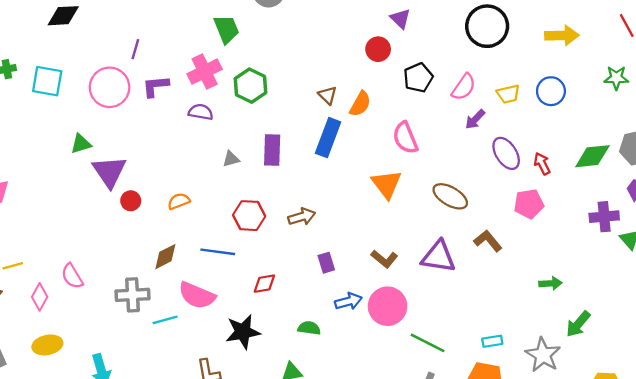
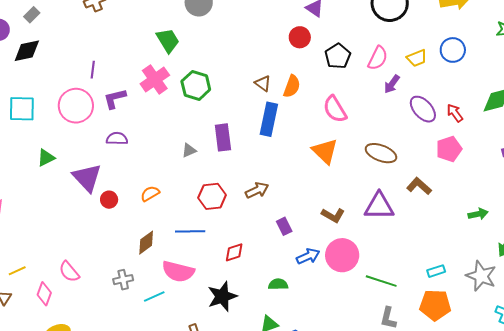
purple semicircle: (201, 112) -> (117, 139), moved
green triangle: (81, 144) -> (46, 158), moved
gray cross: (133, 295) -> (123, 280), size x0.7

